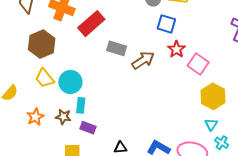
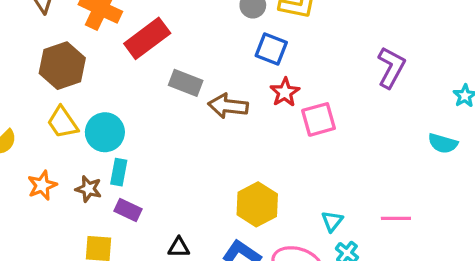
brown arrow: (143, 60) -> (228, 106), turned -145
pink square: (198, 64) -> (318, 119), turned 35
yellow hexagon: (213, 96) -> (257, 204), moved

